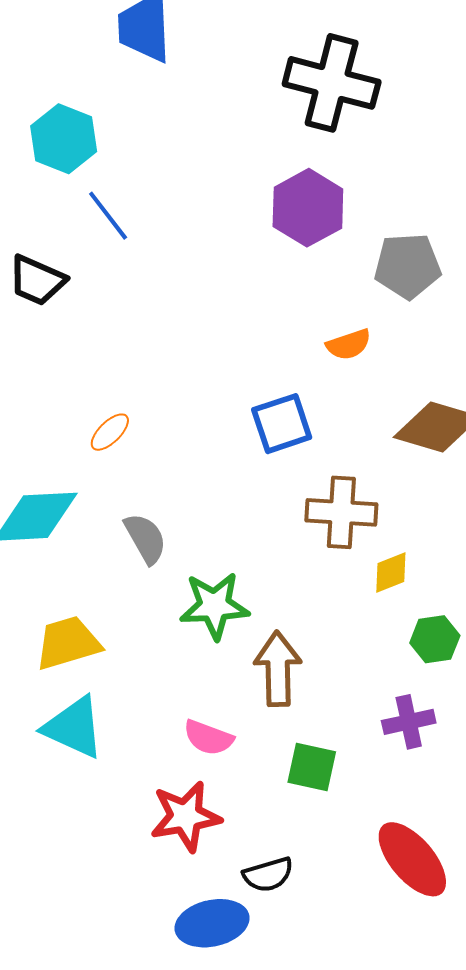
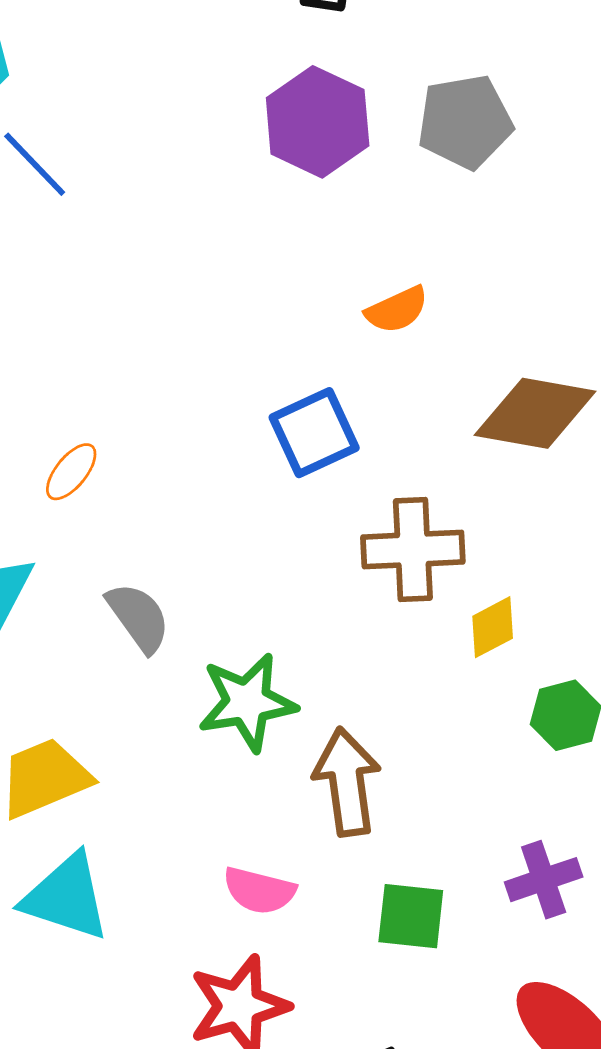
gray pentagon: (408, 266) -> (465, 122), moved
purple cross: (409, 722) -> (544, 880), moved

